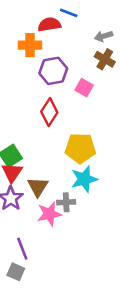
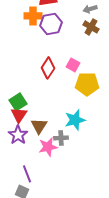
purple hexagon: (53, 71) -> (51, 24), moved
pink square: (84, 88) -> (73, 65), moved
yellow pentagon: (80, 148) -> (87, 84), moved

